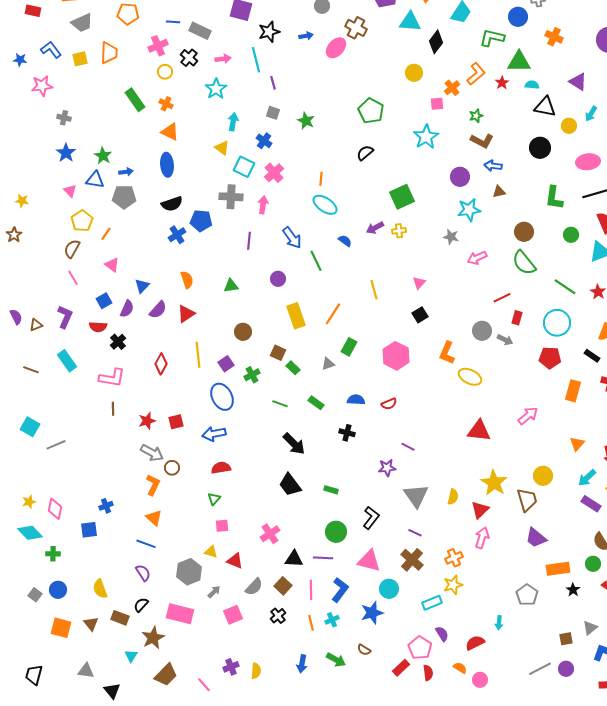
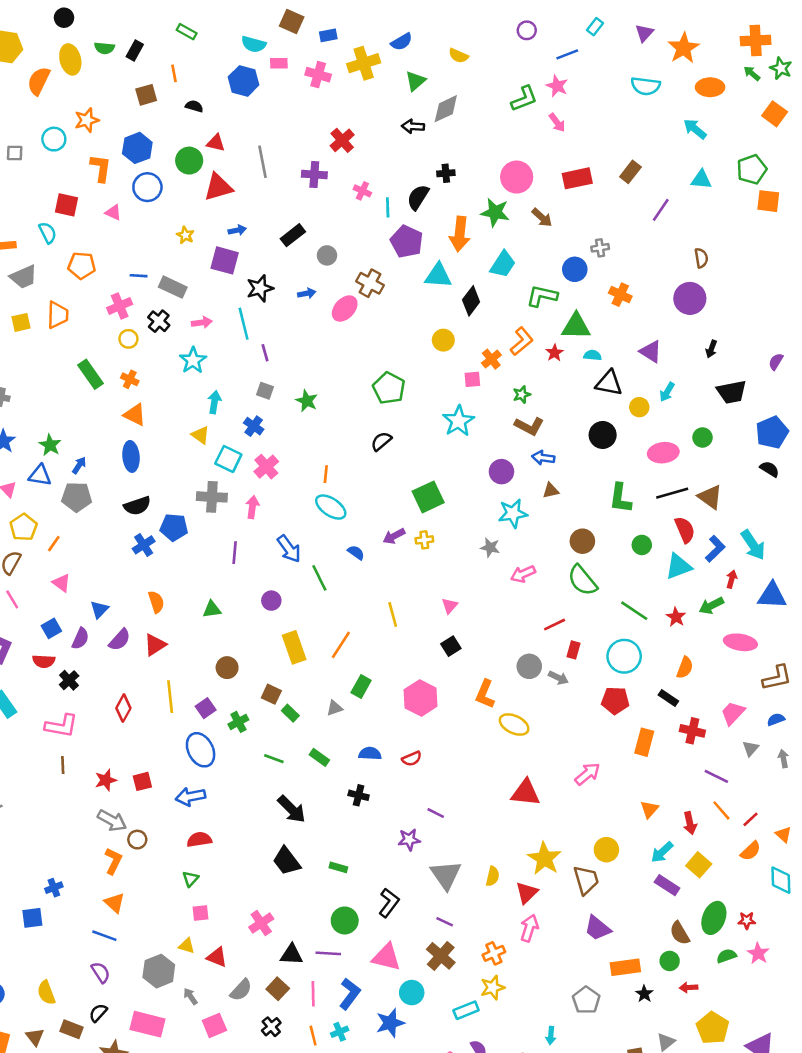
blue arrow: (126, 172) -> (79, 465), turned -48
gray arrow: (214, 592) -> (190, 996), turned -80

